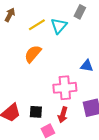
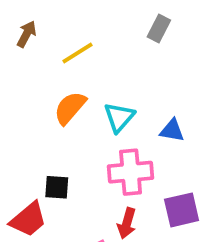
cyan triangle: (59, 26) -> (119, 117), moved
black square: (36, 112) -> (57, 187), moved

